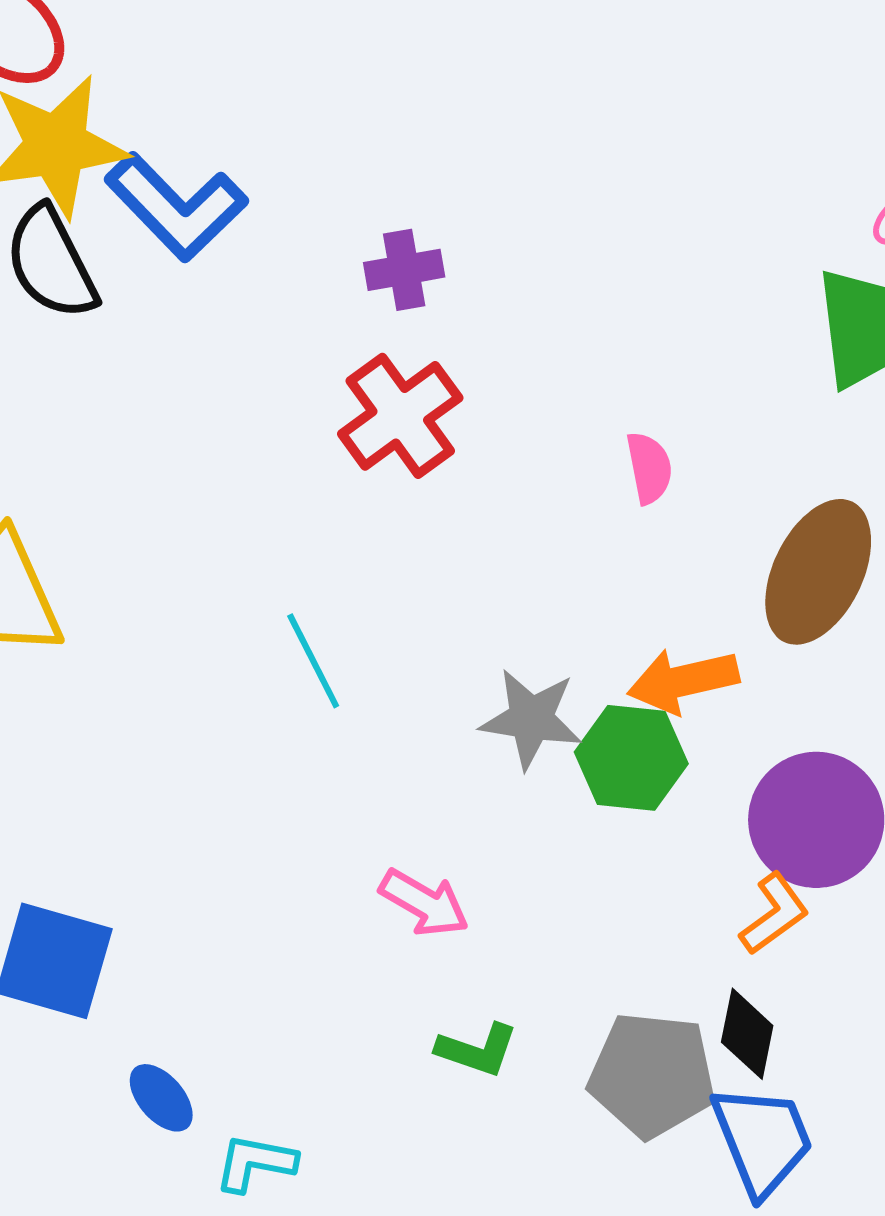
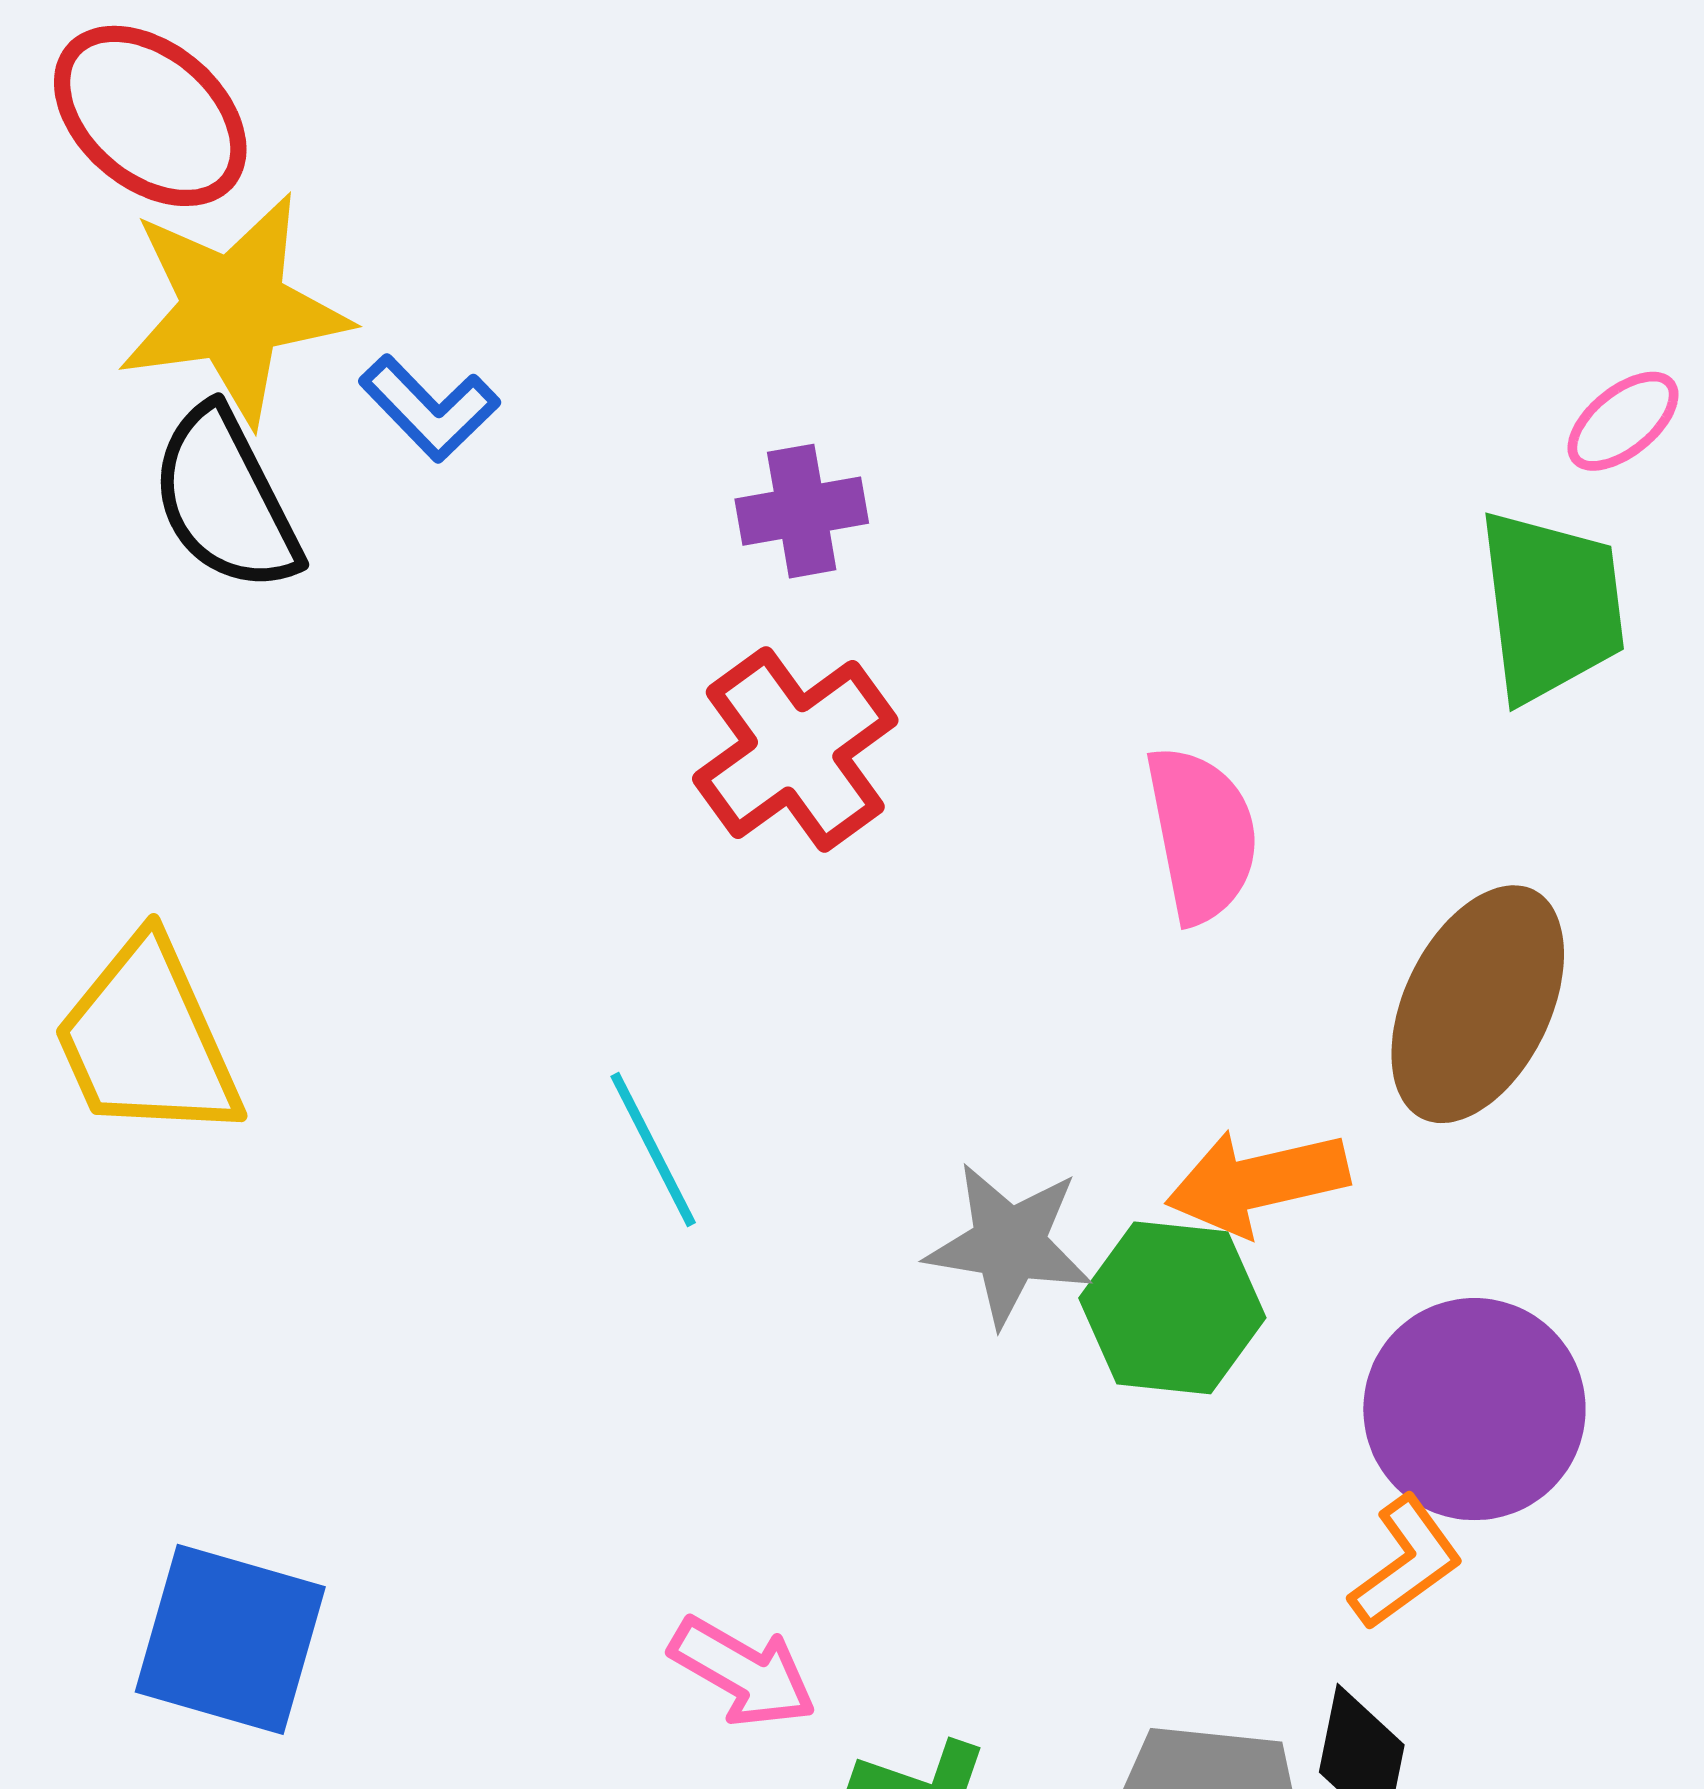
blue L-shape: (176, 207) -> (429, 408), size x0.6
pink semicircle: (649, 468) -> (1202, 834), size x1.5
pink arrow: (424, 903) -> (743, 1672), moved

